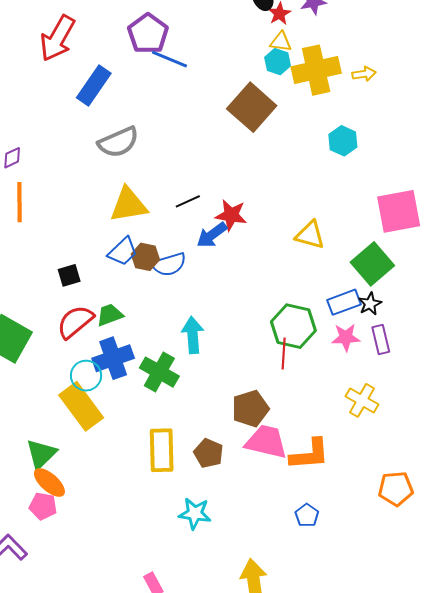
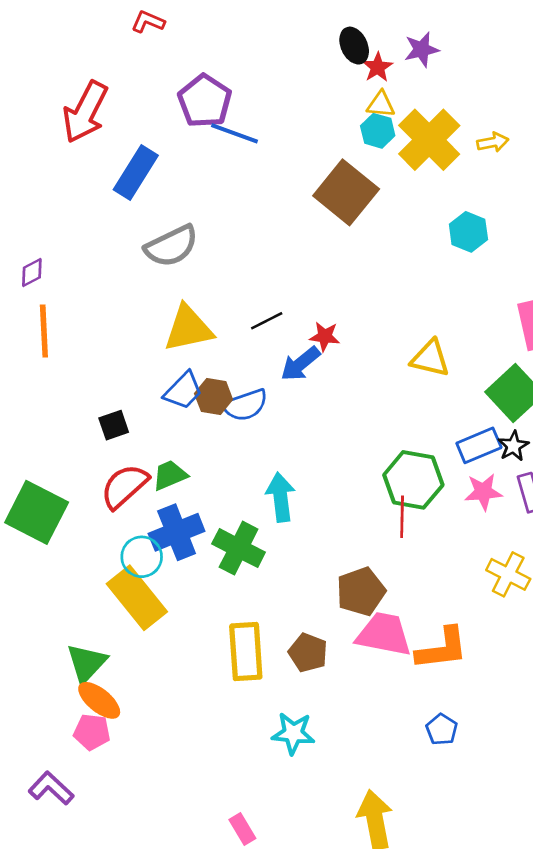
yellow cross: (316, 70) -> (429, 140), turned -30
red star: (231, 215) -> (325, 336), size x0.7

